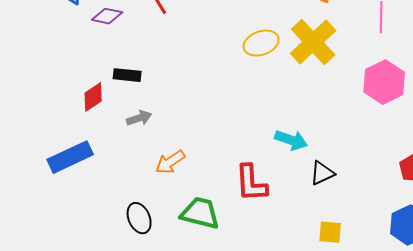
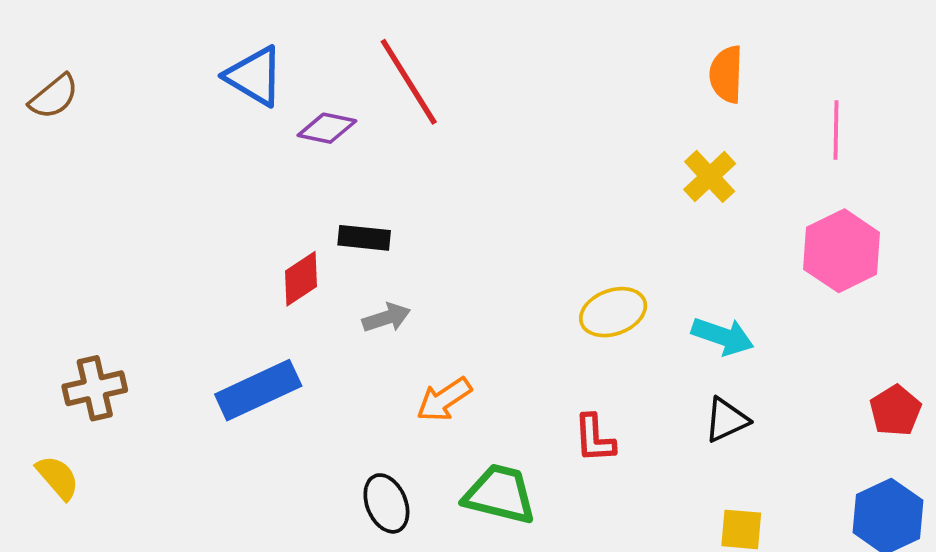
yellow cross: (313, 42) -> (710, 176), size x0.6
yellow ellipse: (261, 43) -> (613, 312), moved
cyan arrow: (291, 140) -> (723, 336), moved
red L-shape: (251, 183) -> (594, 438), size x0.7

